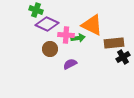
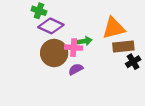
orange triangle: (92, 25) -> (114, 28), moved, turned -40
pink cross: (66, 35) -> (74, 48), moved
brown circle: (50, 49) -> (54, 53), size x1.6

